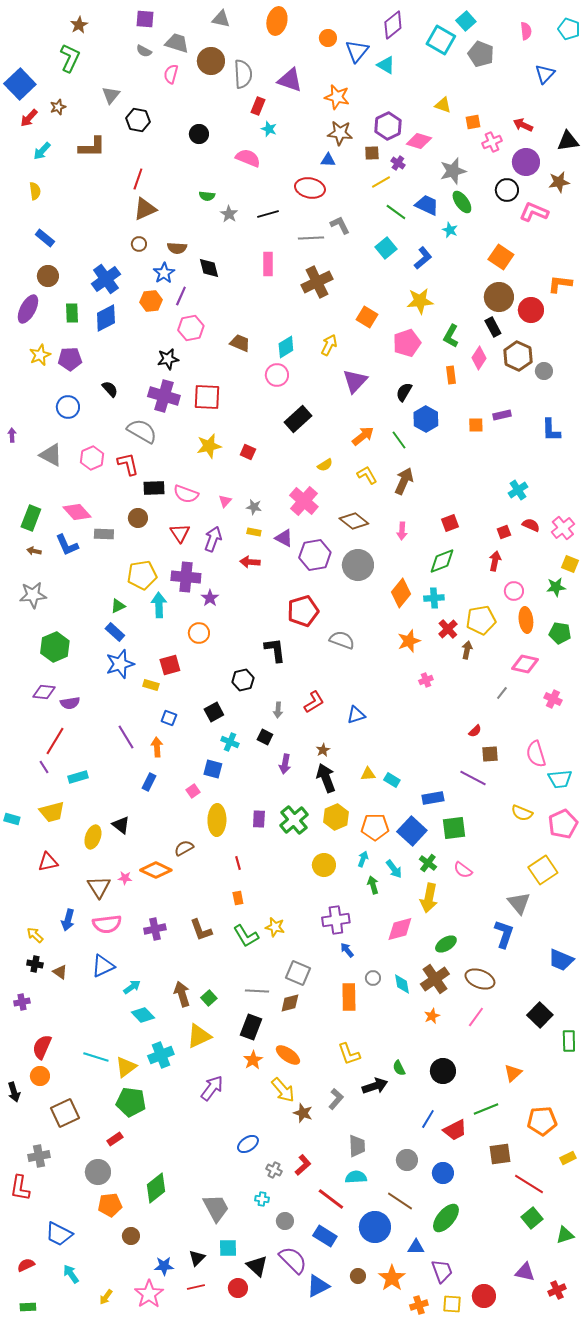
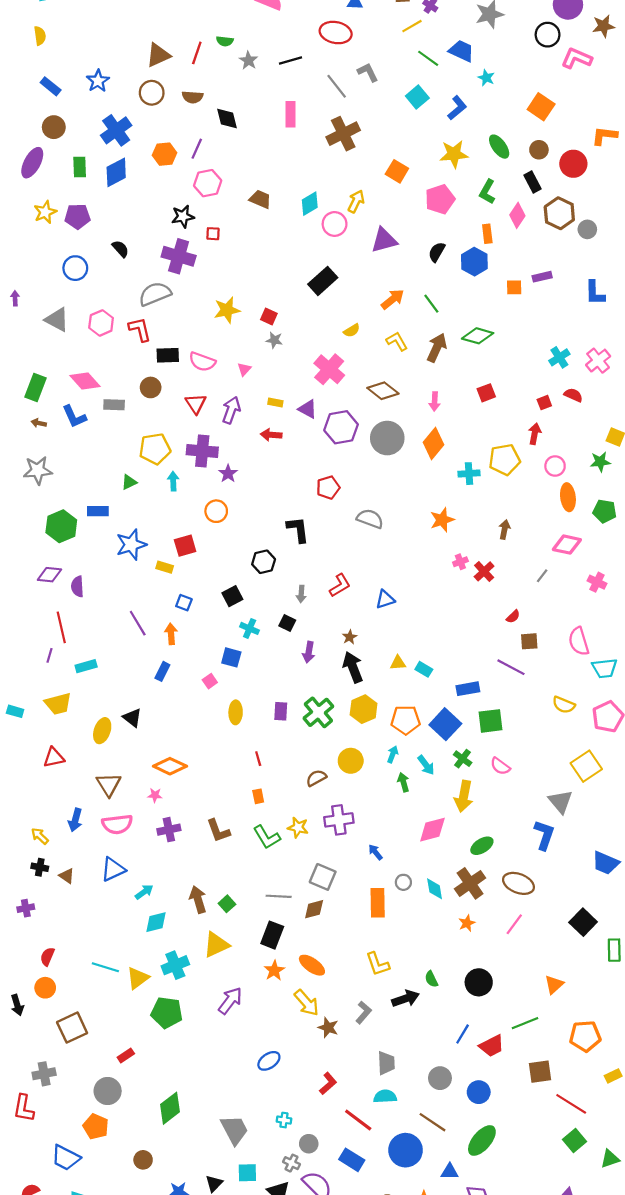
red line: (138, 179) -> (197, 53), moved
green ellipse: (462, 202) -> (499, 147), moved
gray line: (311, 238) -> (337, 86), turned 55
brown circle: (139, 244) -> (152, 93), size x1.5
blue star: (164, 273) -> (98, 81), moved
brown circle: (499, 297) -> (539, 150), size x0.6
pink circle: (277, 375) -> (335, 224), moved
purple triangle: (355, 381) -> (384, 240), turned 32
red square: (207, 397) -> (213, 234), moved, size x0.5
blue hexagon: (426, 419) -> (474, 262), moved
gray semicircle: (142, 431) -> (155, 294), turned -52
gray star: (254, 507) -> (274, 340), moved
pink cross: (563, 528) -> (598, 361), moved
green diamond: (442, 561) -> (478, 336), moved, turned 36
orange diamond: (401, 593) -> (434, 443), moved
cyan arrow: (159, 605) -> (173, 481), size x0.7
red pentagon: (303, 611) -> (328, 488), size x0.7
yellow pentagon: (481, 620) -> (505, 460), moved
red cross: (448, 629) -> (484, 571), moved
blue rectangle: (115, 632) -> (98, 511), moved, turned -42
purple semicircle: (70, 703) -> (77, 586), turned 96
red line: (55, 741) -> (61, 627), turned -44
purple line: (44, 767) -> (49, 655), turned 48
yellow ellipse: (217, 820) -> (236, 712), size x0.7
brown semicircle: (184, 848) -> (316, 778), moved
pink star: (125, 878) -> (155, 795), moved
purple cross: (336, 920) -> (339, 820), moved
cyan diamond: (143, 1015) -> (156, 922), turned -60
red semicircle: (42, 1047) -> (47, 957), size x0.7
green pentagon: (131, 1102) -> (167, 1012), moved
gray cross: (274, 1170) -> (292, 1163), moved
orange pentagon: (110, 1205) -> (96, 1126), moved, turned 30

